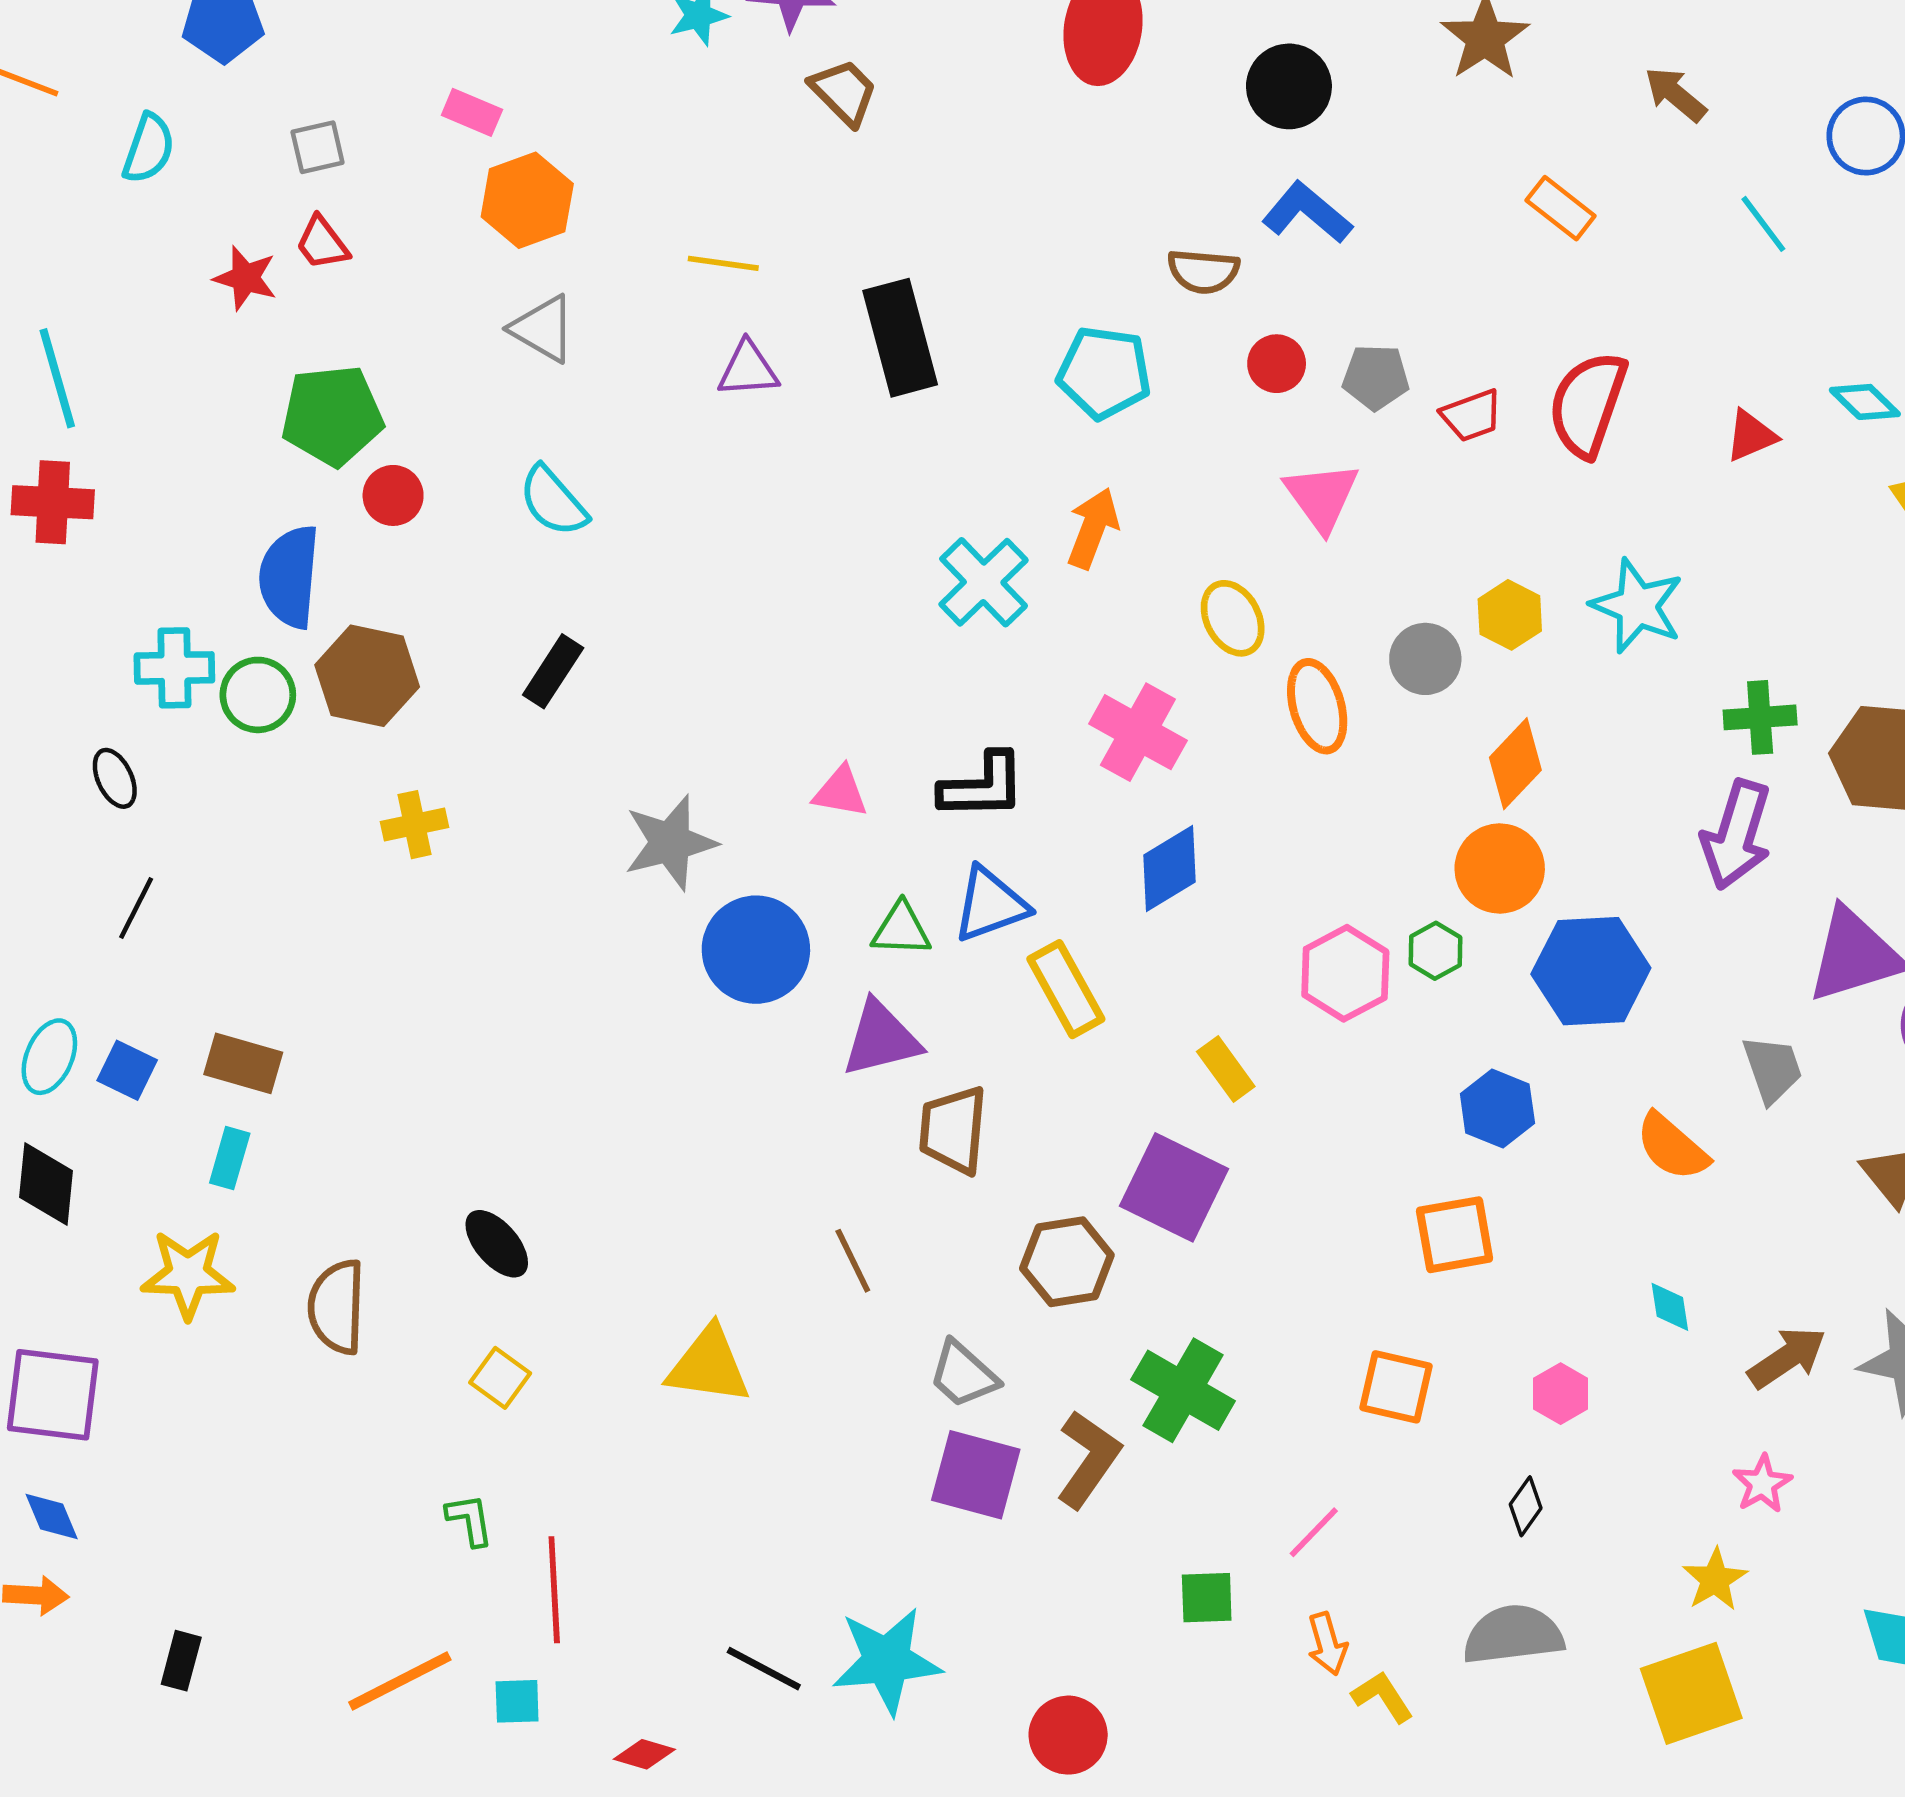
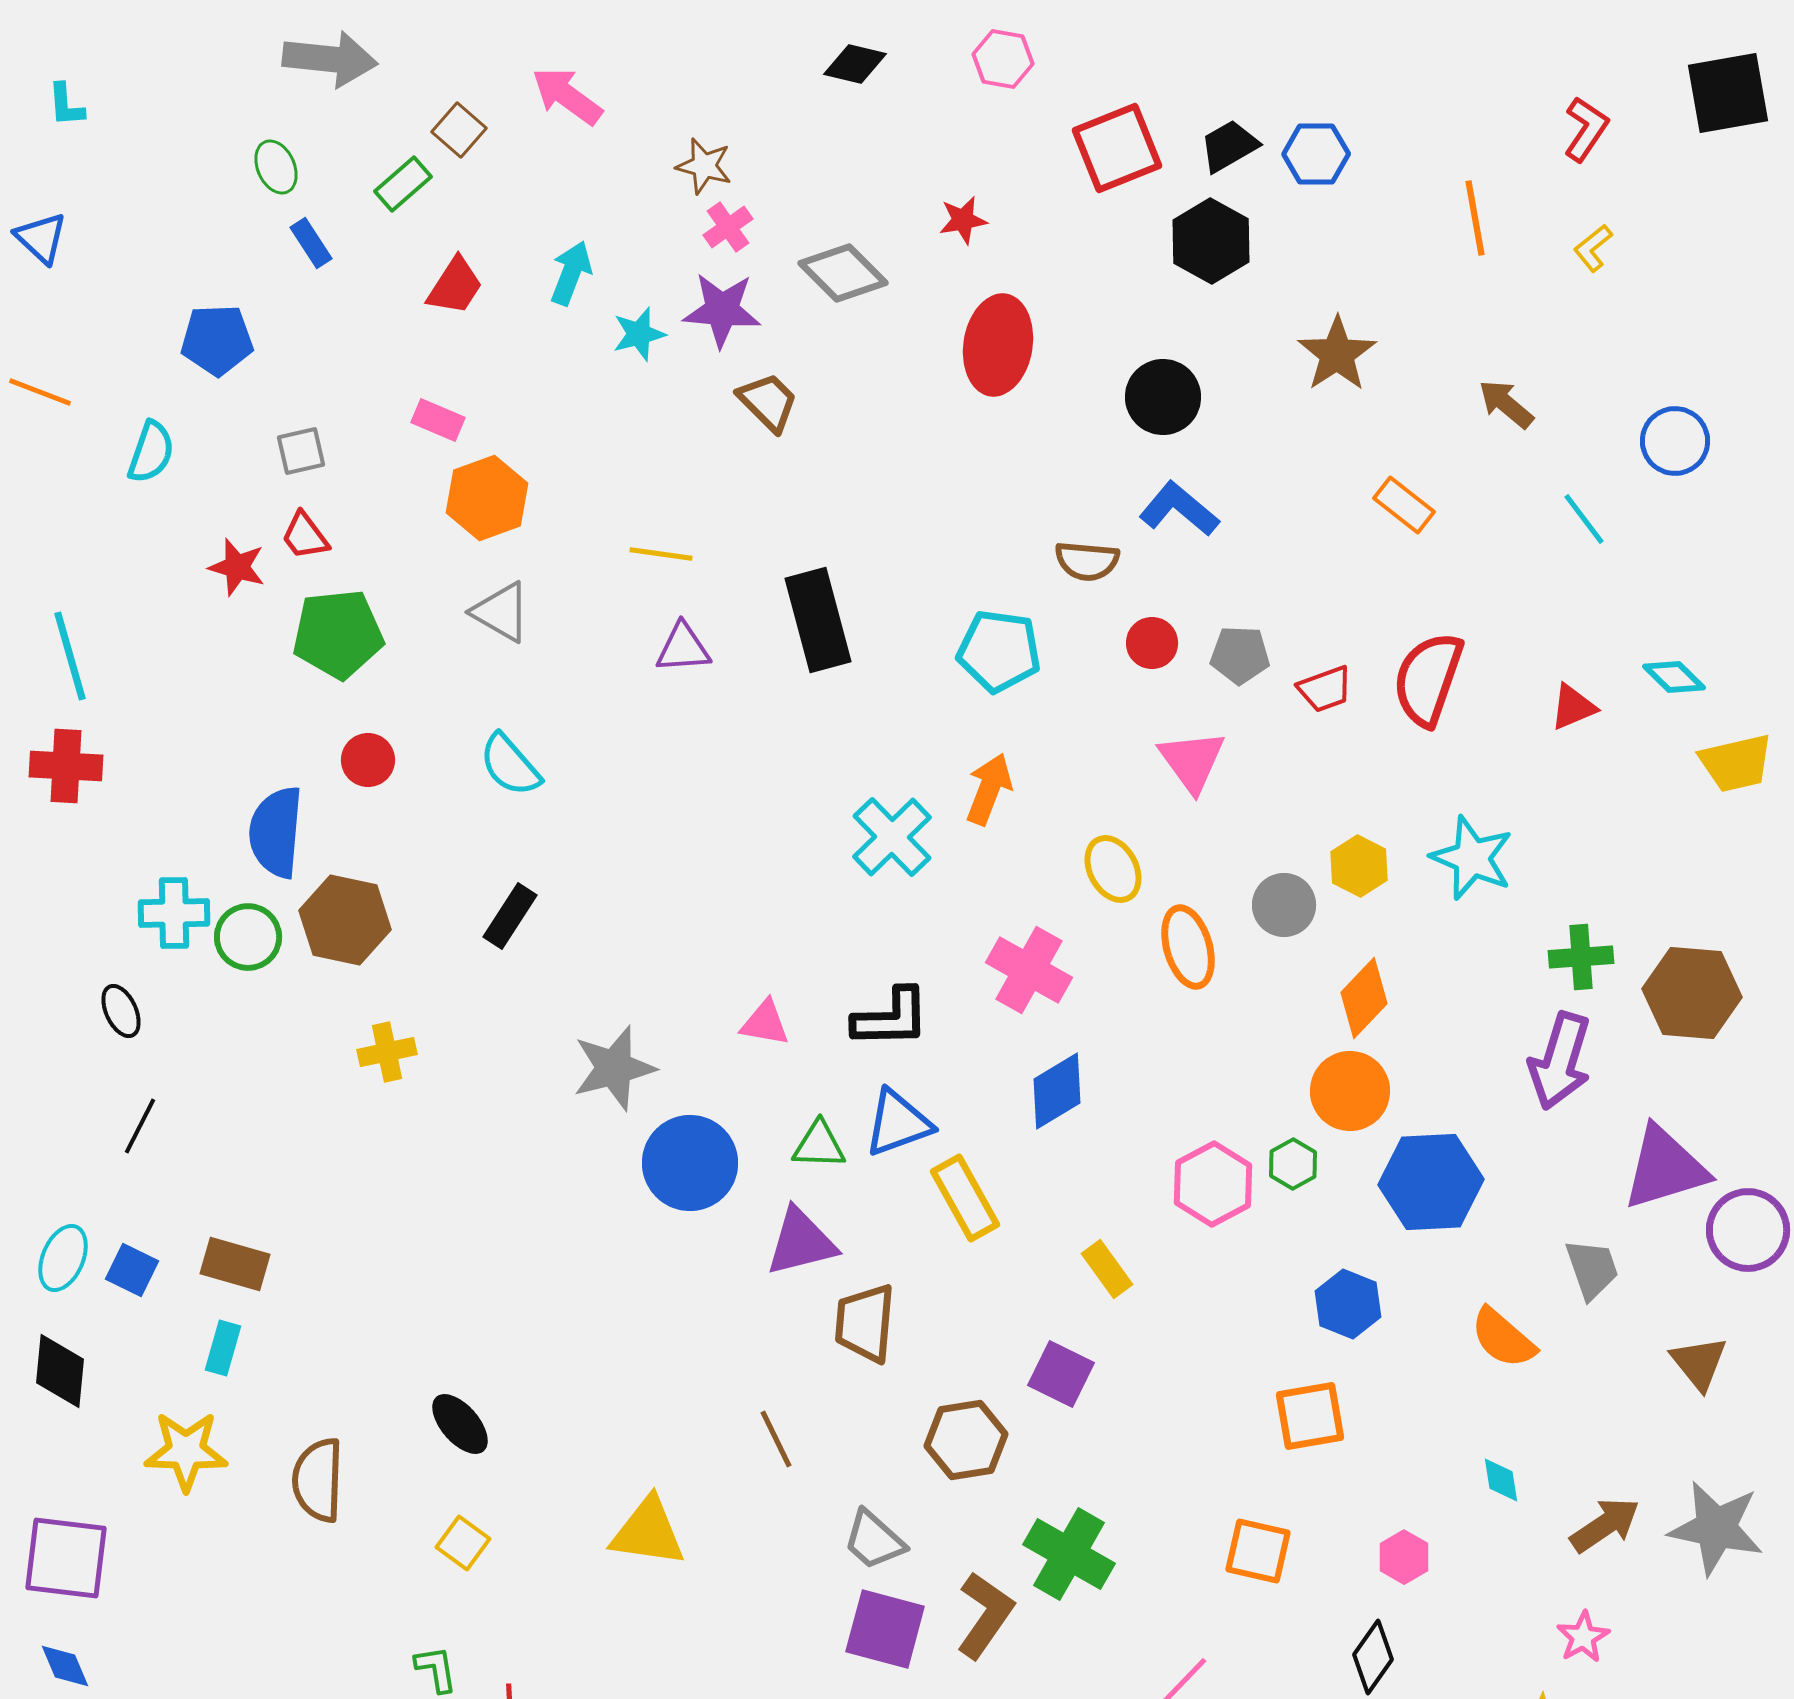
green pentagon: (332, 415) -> (338, 634), moved
purple square: (1174, 1187) -> (1061, 1374), size x0.7
black diamond: (1526, 1506) -> (1373, 1657), size x1.4

